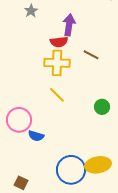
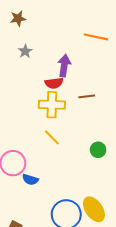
brown line: (91, 55) -> (87, 96), turned -35
yellow ellipse: (98, 165) -> (94, 209), turned 65

